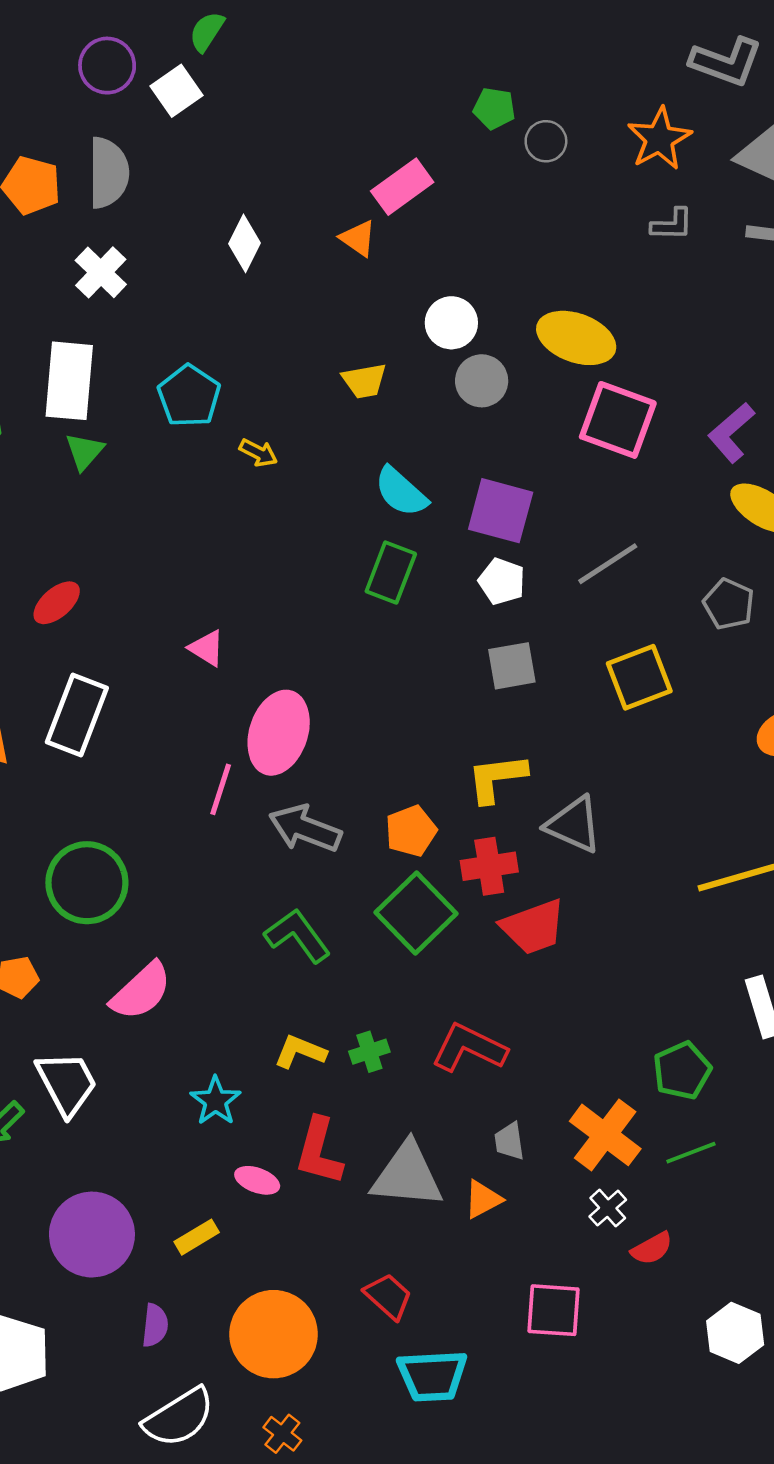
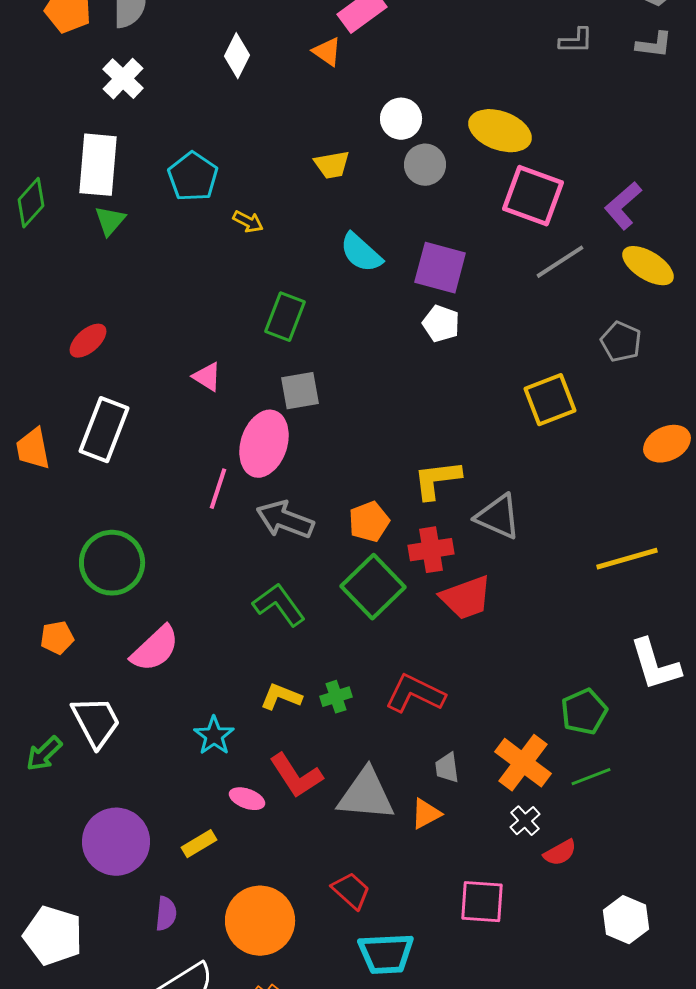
gray line: (608, 564) -> (560, 262), moved
green rectangle: (391, 572) -> (285, 317), moved
gray square: (512, 666) -> (300, 391), moved
red L-shape: (319, 1151) -> (296, 776), turned -48

